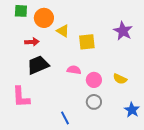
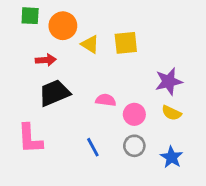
purple star: (123, 31) -> (169, 81), moved, turned 30
yellow square: (87, 42) -> (126, 43), moved
blue star: (132, 110) -> (172, 157), moved
blue line: (65, 118) -> (93, 147), moved

